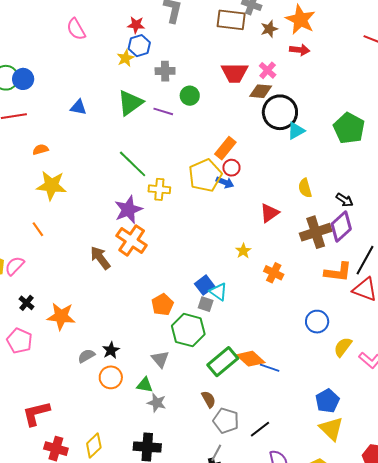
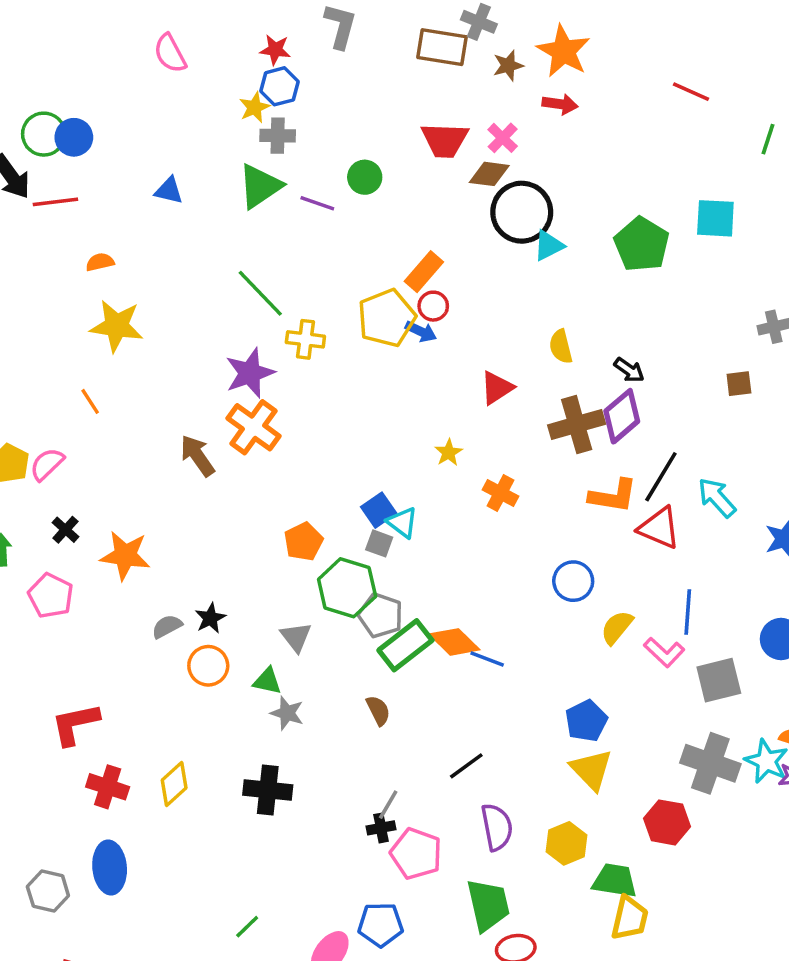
gray cross: (165, 71) -> (278, 136), moved
gray pentagon: (226, 421) -> (381, 615), moved

